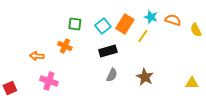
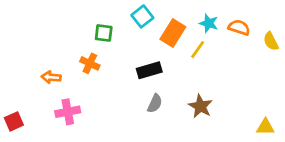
cyan square: (103, 26) -> (142, 16), moved
pink cross: (49, 81) -> (68, 112), turned -30
yellow triangle: (192, 83) -> (265, 127), moved

